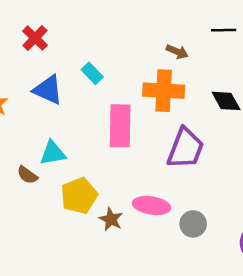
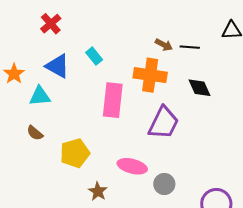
black line: (224, 30) -> (190, 47), moved
cyan triangle: (53, 153) -> (40, 96), moved
brown star: (111, 219) -> (98, 191), moved

